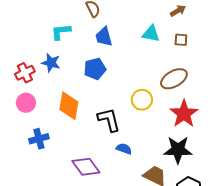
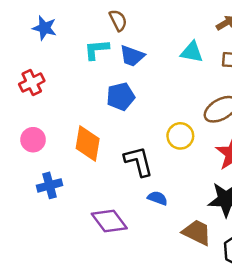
cyan L-shape: (61, 32) -> (97, 50), moved
blue trapezoid: (104, 37) -> (132, 56), turned -55
blue star: (51, 63) -> (44, 28), moved
red cross: (25, 73) -> (32, 83), moved

